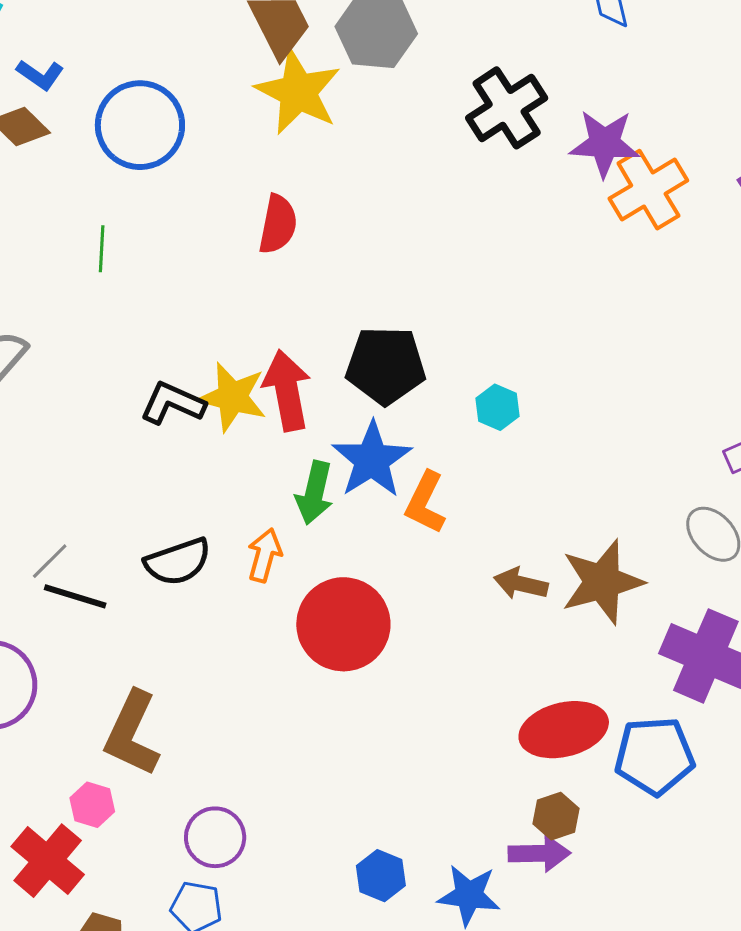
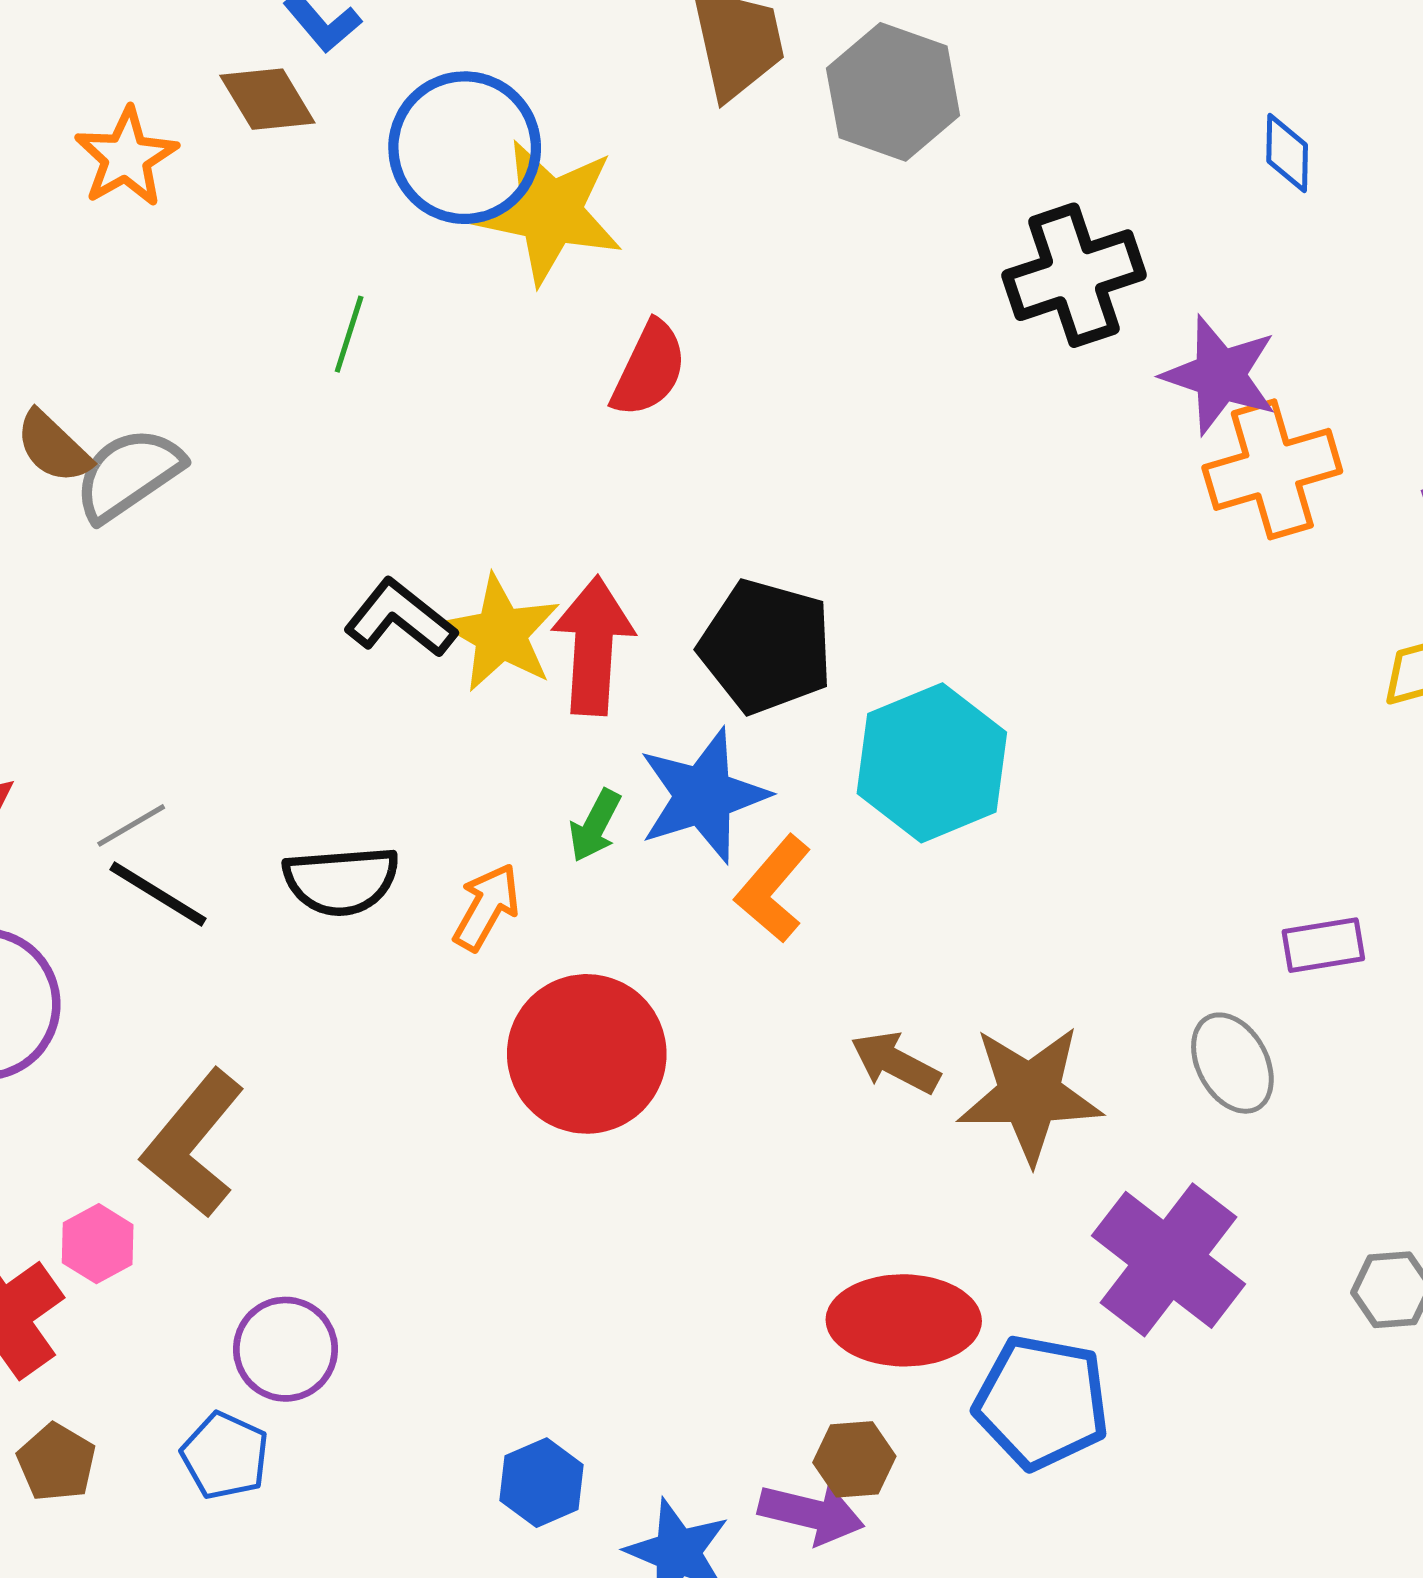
yellow star: (298, 92) -> (550, 212), moved, turned -30
cyan hexagon: (497, 407) -> (932, 763), size x2.0
green arrow: (314, 493) -> (595, 826), size x0.7

